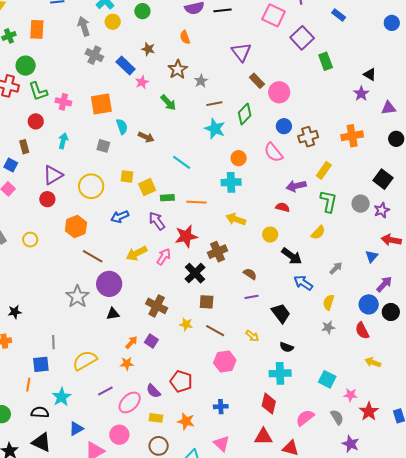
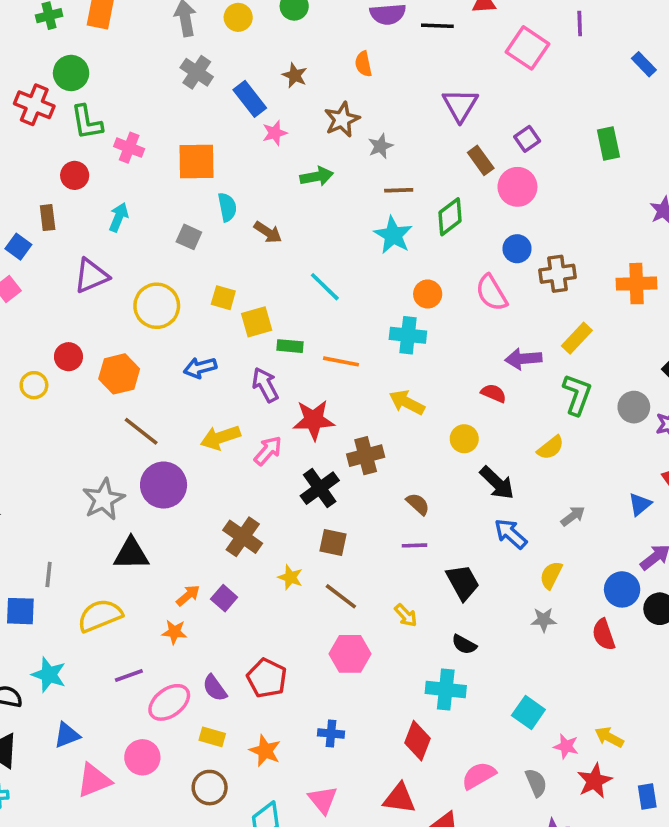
purple square: (302, 38) -> (527, 139), moved, size x0.6
green arrow: (168, 103) -> (317, 176), turned -66
red circle: (47, 199) -> (68, 357), moved
black triangle: (113, 314) -> (131, 554), moved, size x1.5
yellow arrow: (373, 362) -> (609, 737), moved
cyan star: (62, 397) -> (49, 675), turned -30

